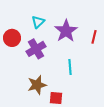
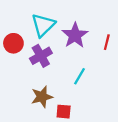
cyan triangle: (38, 22) -> (43, 25), size x1.6
cyan line: (70, 67) -> (79, 76), turned 35

